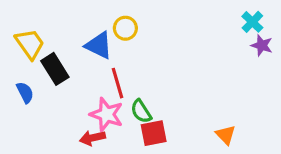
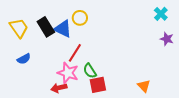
purple star: (262, 45) -> (167, 39), moved
black rectangle: (55, 69) -> (46, 27), moved
red line: (118, 83) -> (75, 53), turned 48
blue semicircle: (25, 92) -> (24, 59), moved, turned 88

